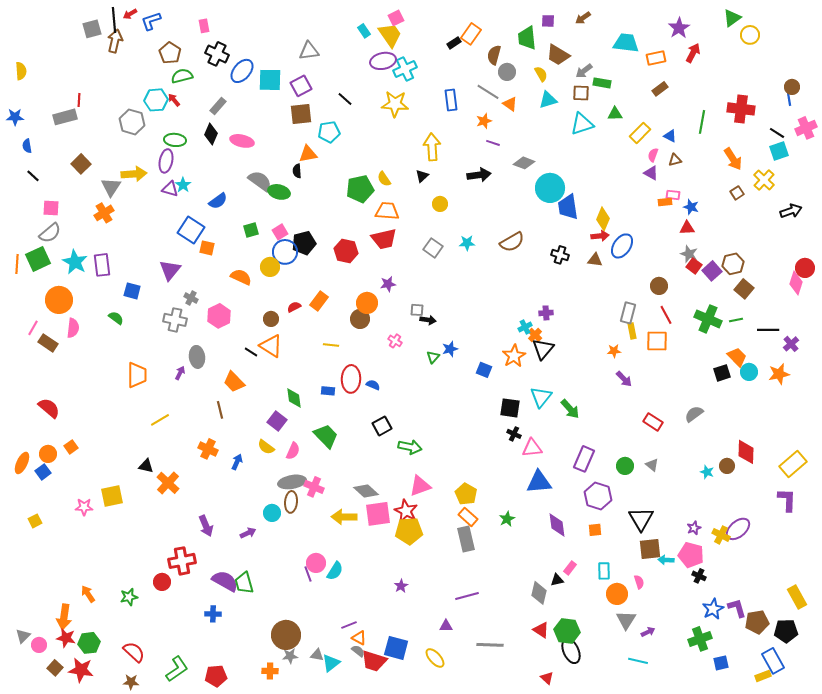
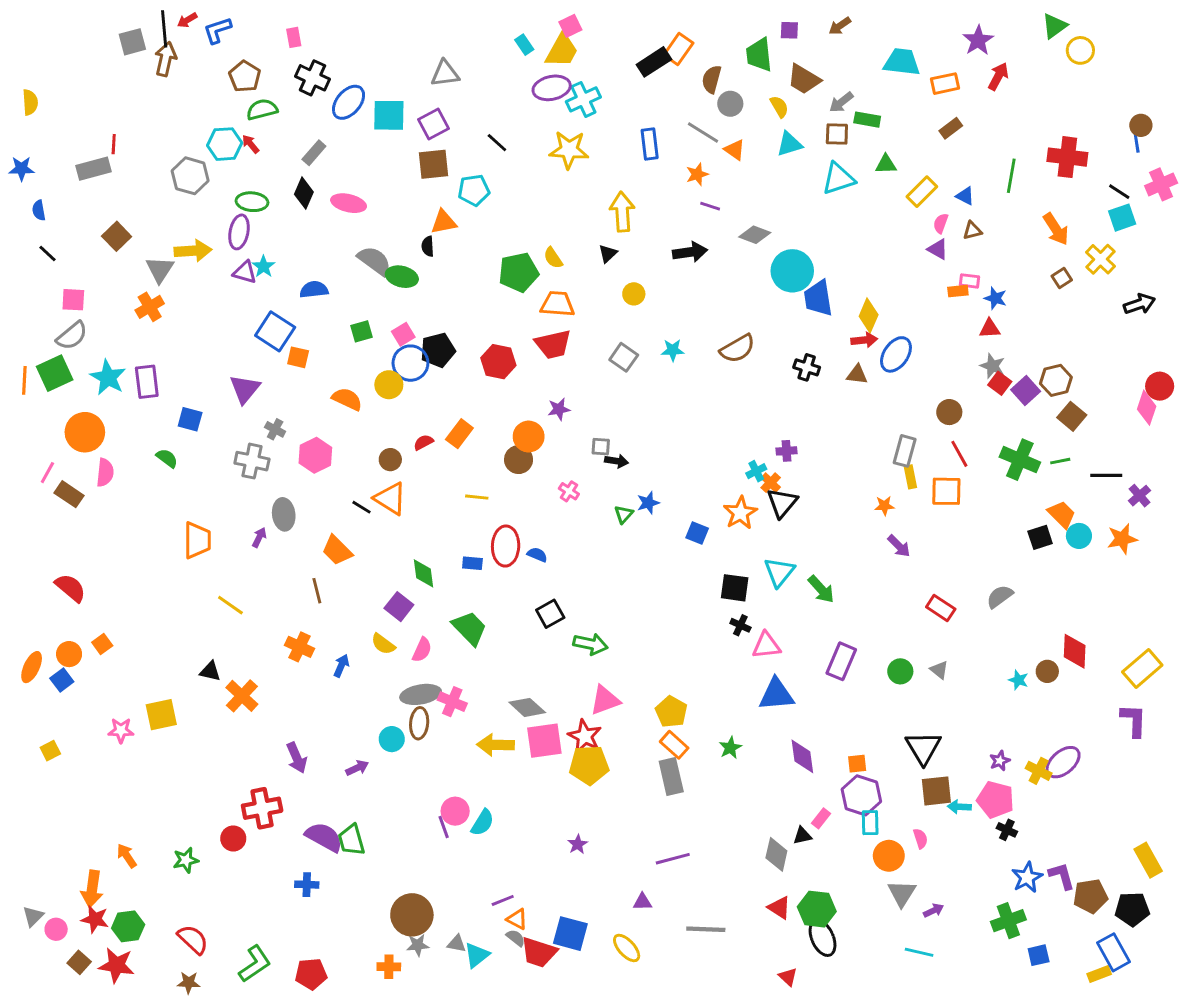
yellow trapezoid: (390, 35) -> (562, 50), turned 64
black rectangle: (454, 43) -> (654, 62), size x1.6
blue semicircle: (218, 201) -> (314, 290), turned -150
yellow line: (160, 420) -> (230, 605), turned 66
purple hexagon: (598, 496) -> (861, 795), moved

